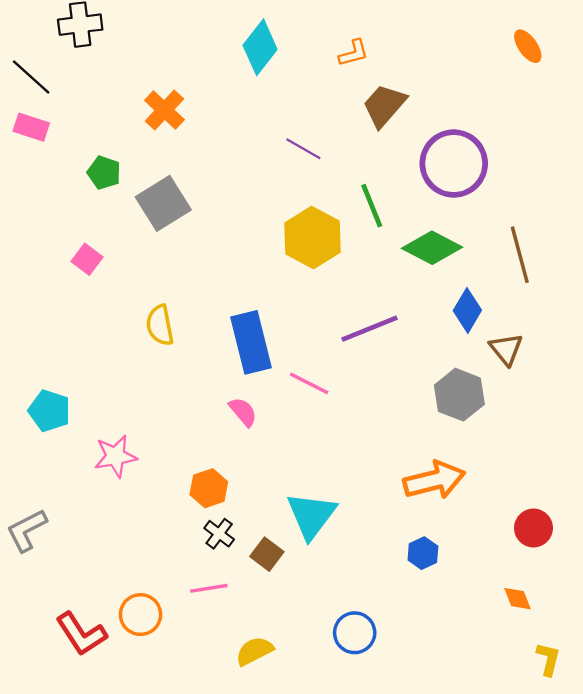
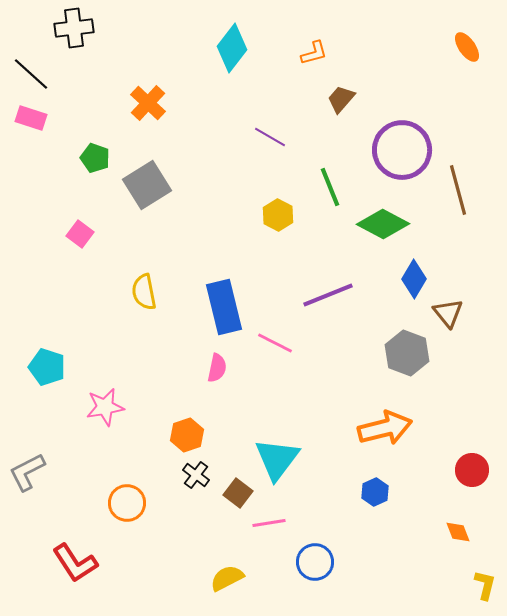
brown trapezoid: (384, 105) -> (341, 99), size x0.7
yellow hexagon: (313, 238) -> (278, 215), size x0.6
brown line: (520, 255) -> (458, 190), moved
pink semicircle: (243, 412) -> (217, 368), turned 52
pink line: (209, 588) -> (269, 523), moved
orange circle: (141, 615) -> (127, 503), moved

